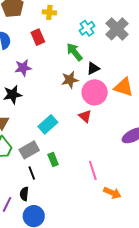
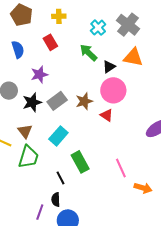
brown star: (70, 80) -> (84, 101), moved
orange triangle: (124, 87) -> (133, 57), moved
cyan rectangle: (48, 124) -> (58, 136), moved
gray rectangle: (29, 150) -> (57, 101), moved
green rectangle: (53, 159) -> (80, 162), size x1.5

